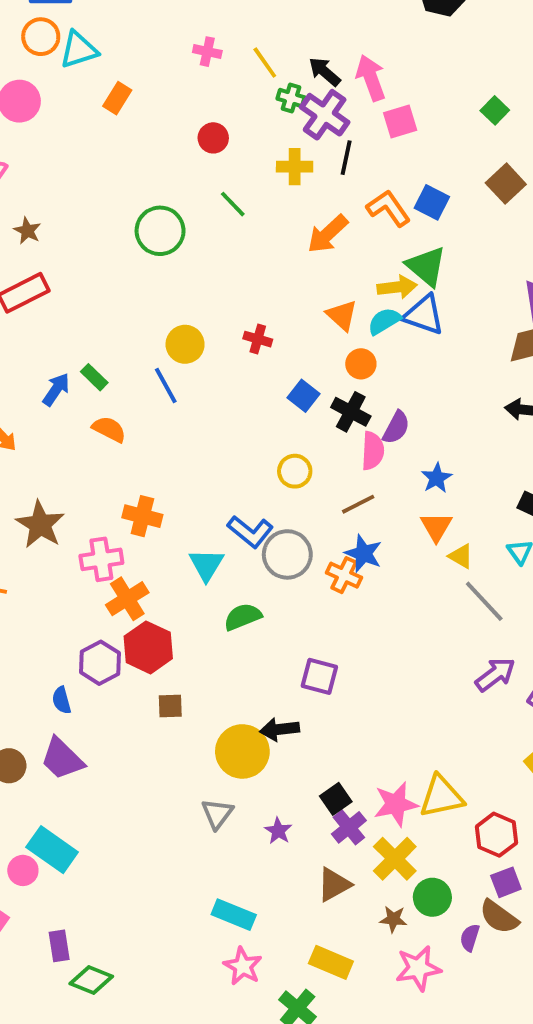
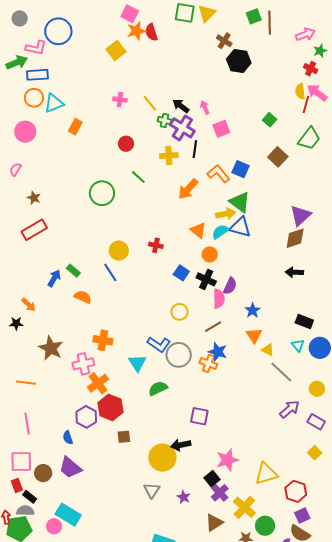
pink arrow: (371, 78) -> (205, 107), size x0.6
pink star: (396, 804) -> (227, 460), moved

